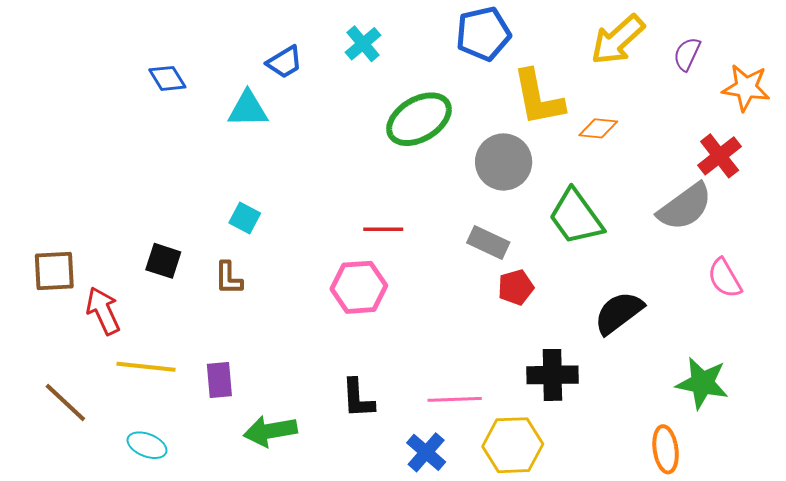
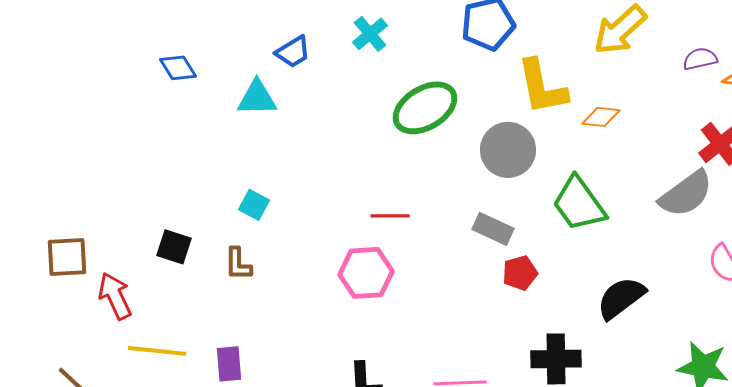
purple semicircle: (687, 54) -> (700, 59), moved, turned 52

